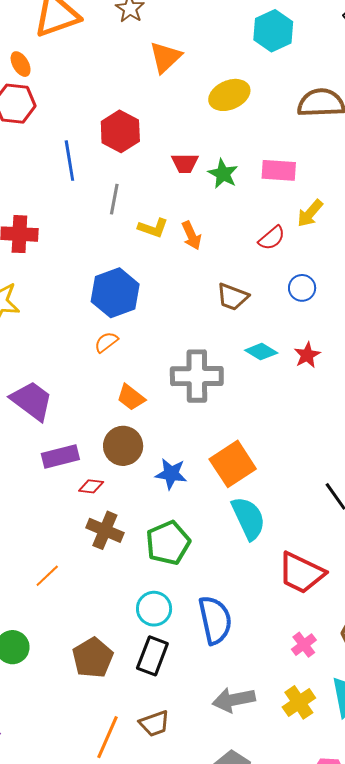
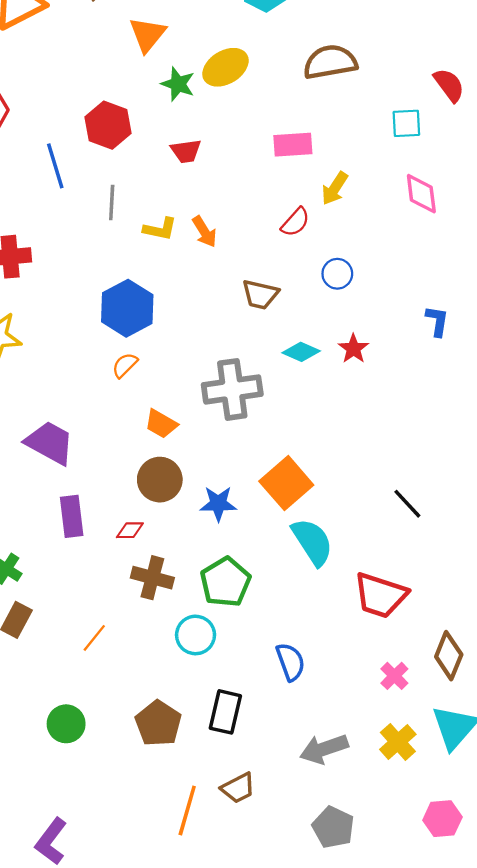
green star: (223, 174) -> (178, 84), moved
purple rectangle: (60, 457) -> (72, 516), moved, turned -75
cyan circle: (154, 609) -> (196, 635), moved
blue semicircle: (215, 620) -> (291, 662), size x0.7

